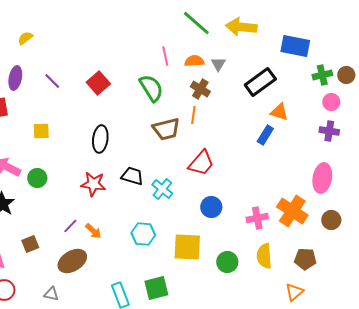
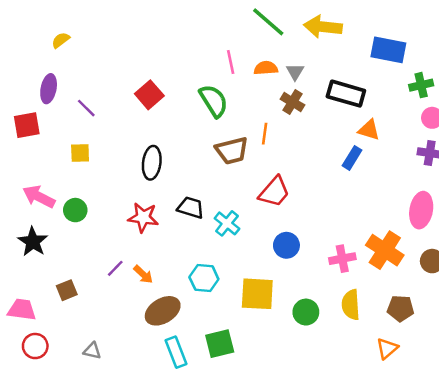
purple line: (52, 81) -> (86, 108), moved
black rectangle: (260, 82) -> (346, 94), turned 52
brown cross: (200, 89) -> (293, 102), moved
brown ellipse: (72, 261) -> (163, 311), moved

